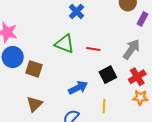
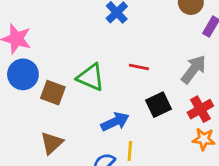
green triangle: (65, 44) -> (91, 77), moved
yellow line: (104, 106) -> (130, 151), moved

